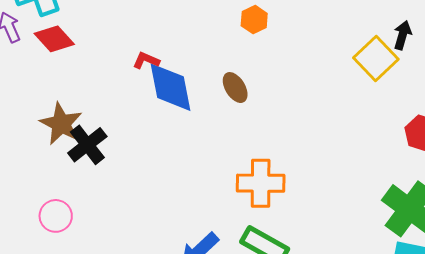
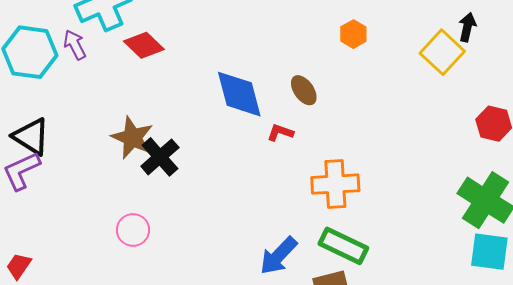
orange hexagon: (254, 20) -> (353, 34), moved
red diamond: (54, 39) -> (144, 45), moved
red L-shape: (146, 60) -> (280, 132), moved

